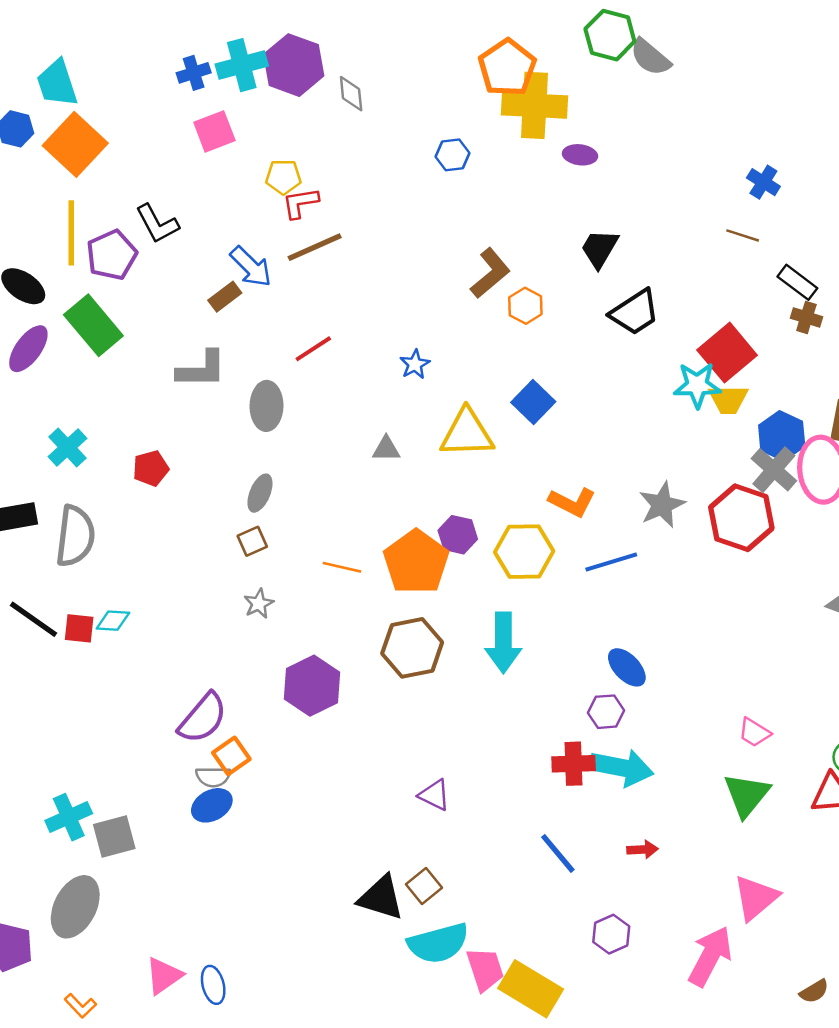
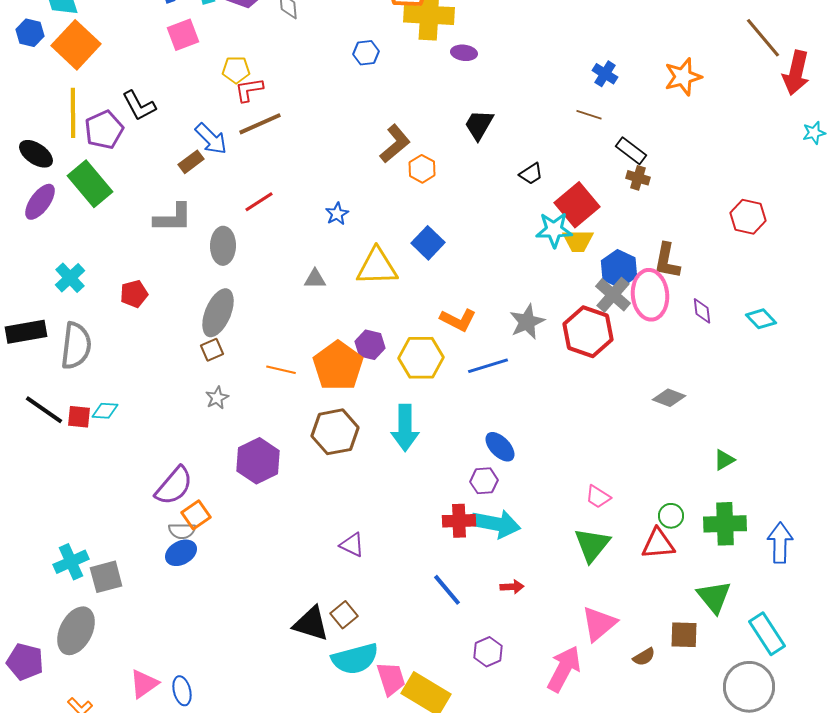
black trapezoid: (635, 312) -> (531, 174), moved, size x0.6
gray ellipse: (260, 493) -> (218, 313), size x1.6
brown semicircle: (814, 991) -> (644, 657), moved

